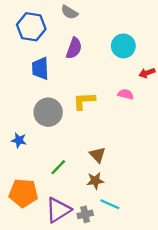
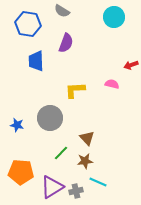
cyan circle: (123, 46) -> (114, 17), moved
gray circle: (48, 112) -> (50, 118), moved
green line: (58, 167) -> (61, 153), moved

